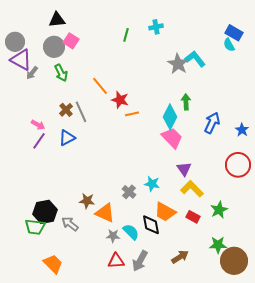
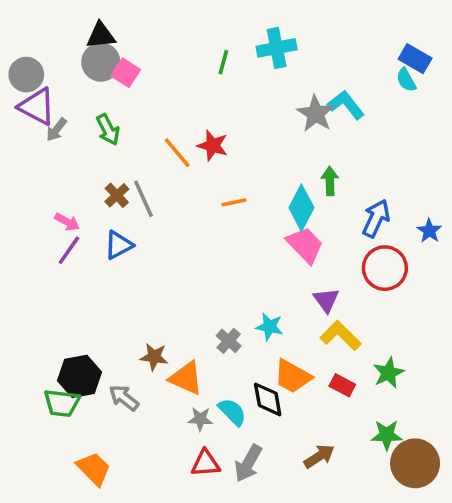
cyan cross: (156, 27) -> (277, 48), size x1.5
gray circle: (54, 47) -> (101, 62), moved
red star: (120, 100) -> (213, 146), moved
red circle: (238, 165) -> (385, 268), moved

